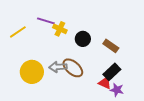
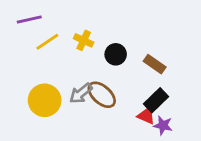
purple line: (46, 21) -> (29, 19), moved, turned -30
yellow line: (18, 32) -> (47, 42), moved
gray arrow: (58, 67) -> (81, 93), turned -36

